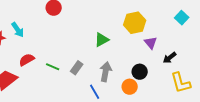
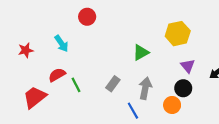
cyan arrow: (18, 30) -> (61, 44), moved
purple triangle: (151, 43) -> (188, 66), moved
green line: (53, 67) -> (76, 85), moved, turned 40

